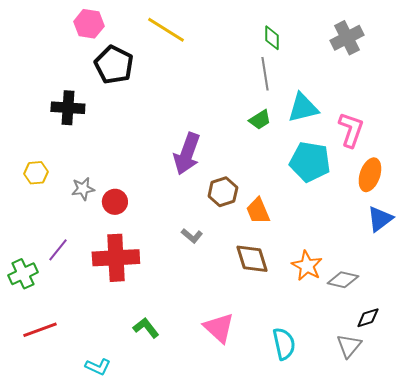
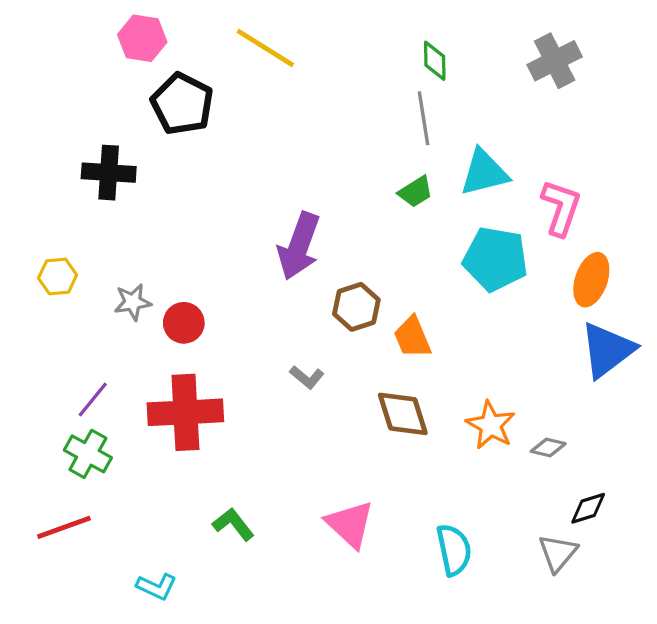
blue triangle: (380, 219) -> (607, 350), size x1.4
green cross: (23, 274) -> (88, 454), moved, turned -36
gray diamond: (343, 280) -> (548, 447), size x0.7

